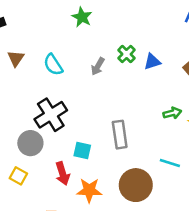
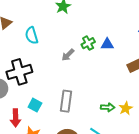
blue triangle: (152, 62) -> (107, 44), moved
gray arrow: (98, 66) -> (68, 55), moved
green arrow: (172, 113) -> (108, 107), moved

